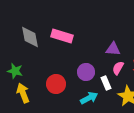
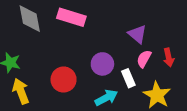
purple triangle: (113, 49) -> (137, 34), turned 35

